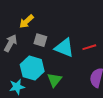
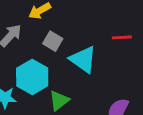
red line: (89, 47) -> (122, 37), moved

